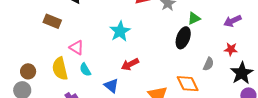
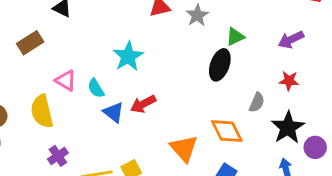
brown rectangle: (52, 21) -> (30, 43), turned -54
cyan semicircle: (85, 70) -> (96, 88), moved
black star: (242, 73) -> (288, 128), moved
blue triangle: (111, 86) -> (114, 112), moved

